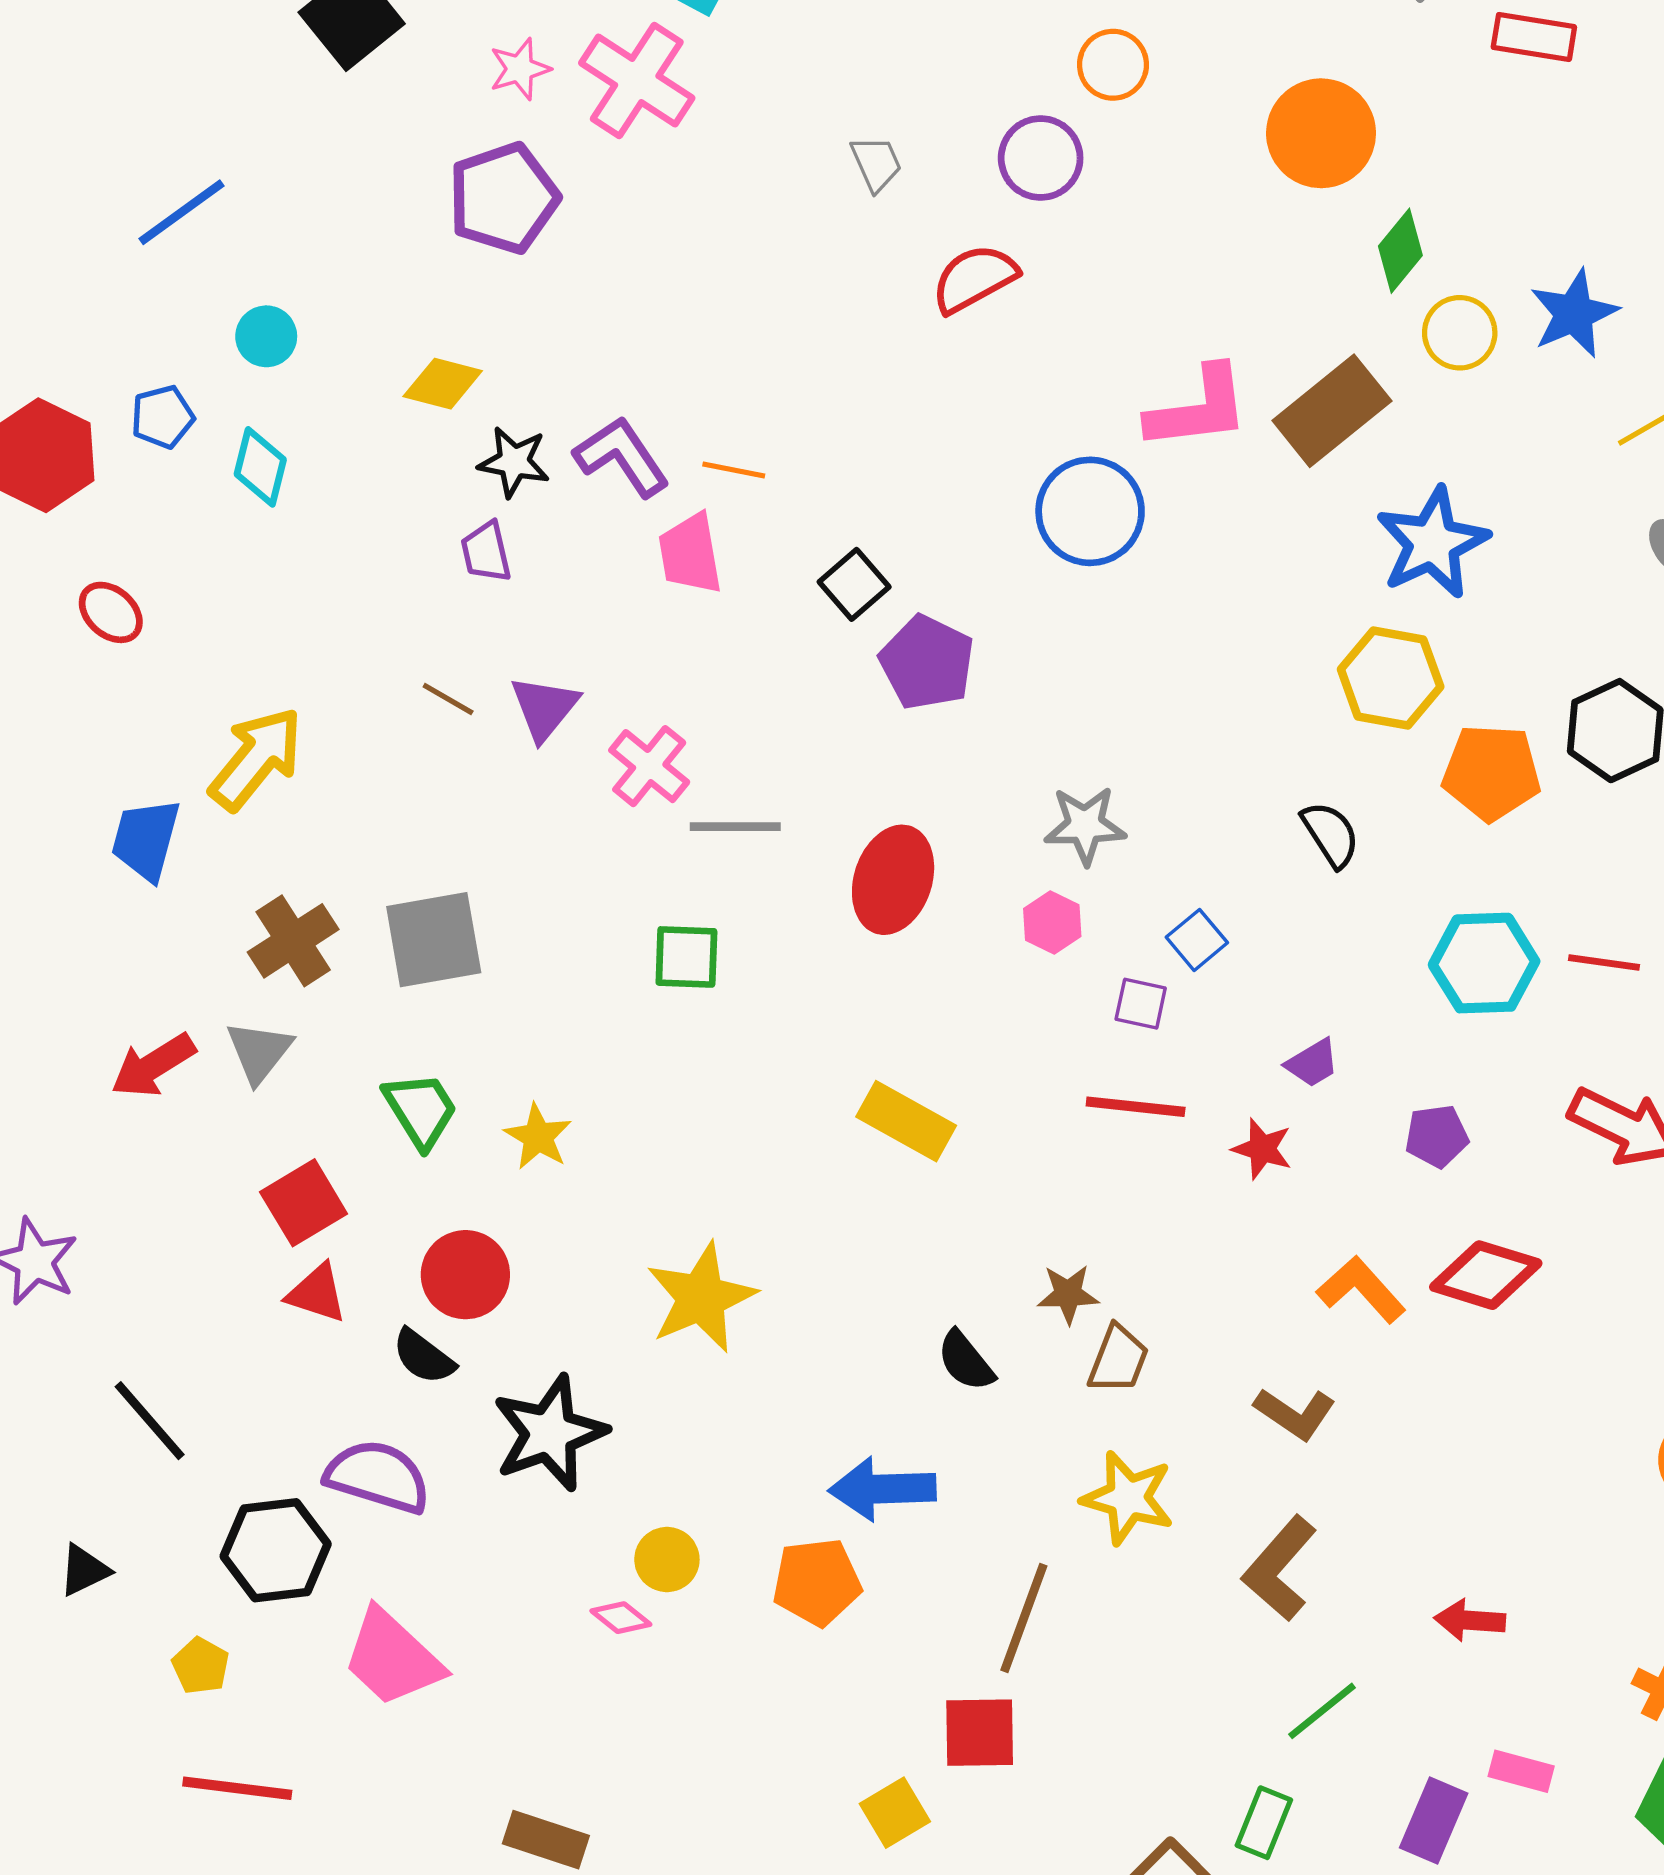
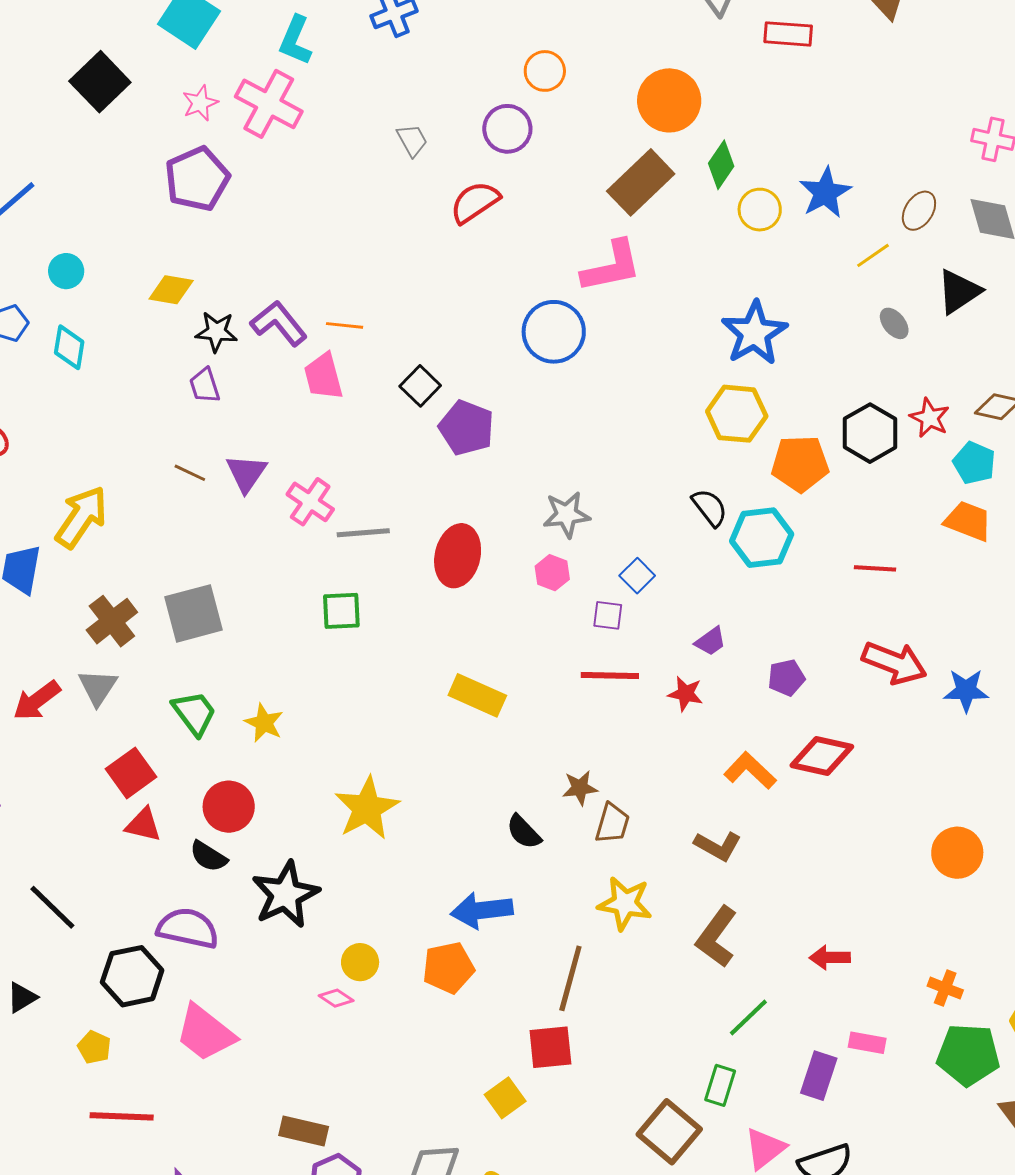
brown rectangle: (1332, 411) -> (641, 182), moved
cyan hexagon: (1484, 963) -> (762, 538), moved

